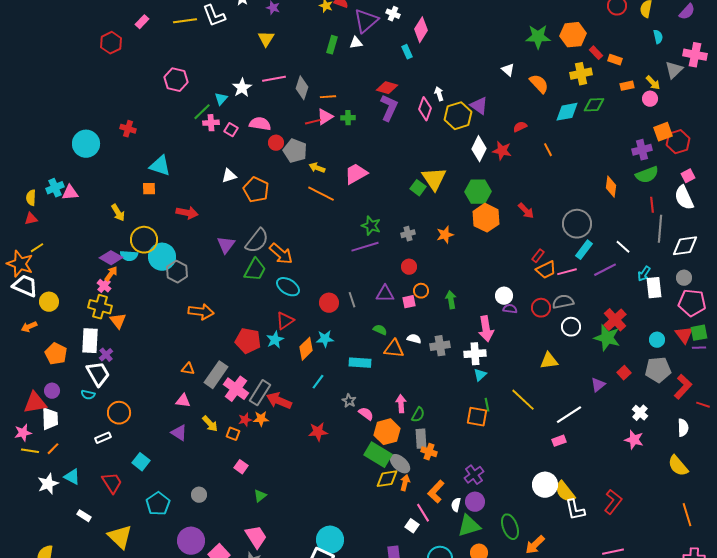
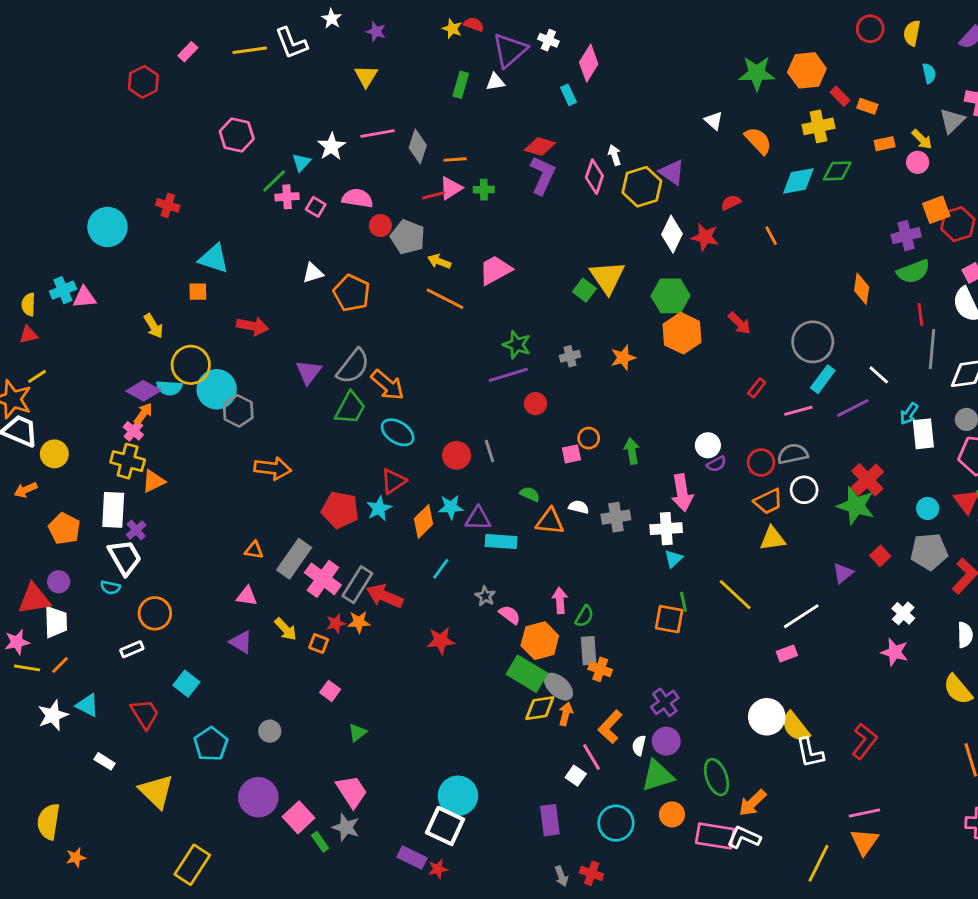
red circle: (409, 267) -> (536, 404), moved
orange trapezoid: (546, 270) -> (768, 501), moved
purple triangle: (385, 294) -> (478, 519), moved
purple semicircle: (510, 309) -> (716, 464), turned 144
orange triangle: (118, 321) -> (153, 481), turned 42

